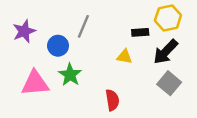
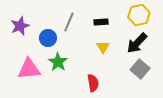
black rectangle: (140, 32) -> (101, 22), moved
yellow triangle: (124, 57) -> (103, 47), turned 48

